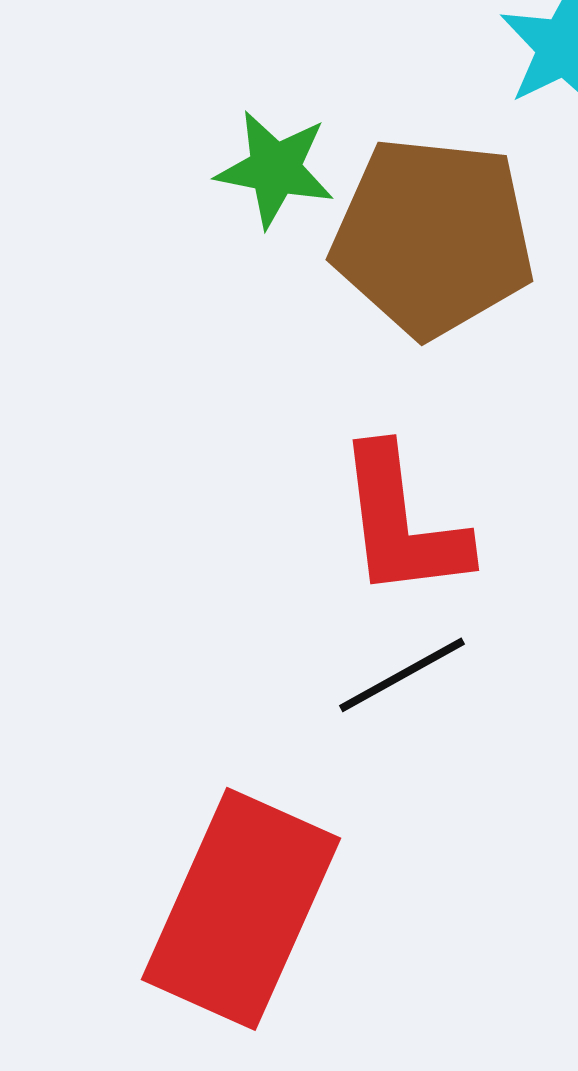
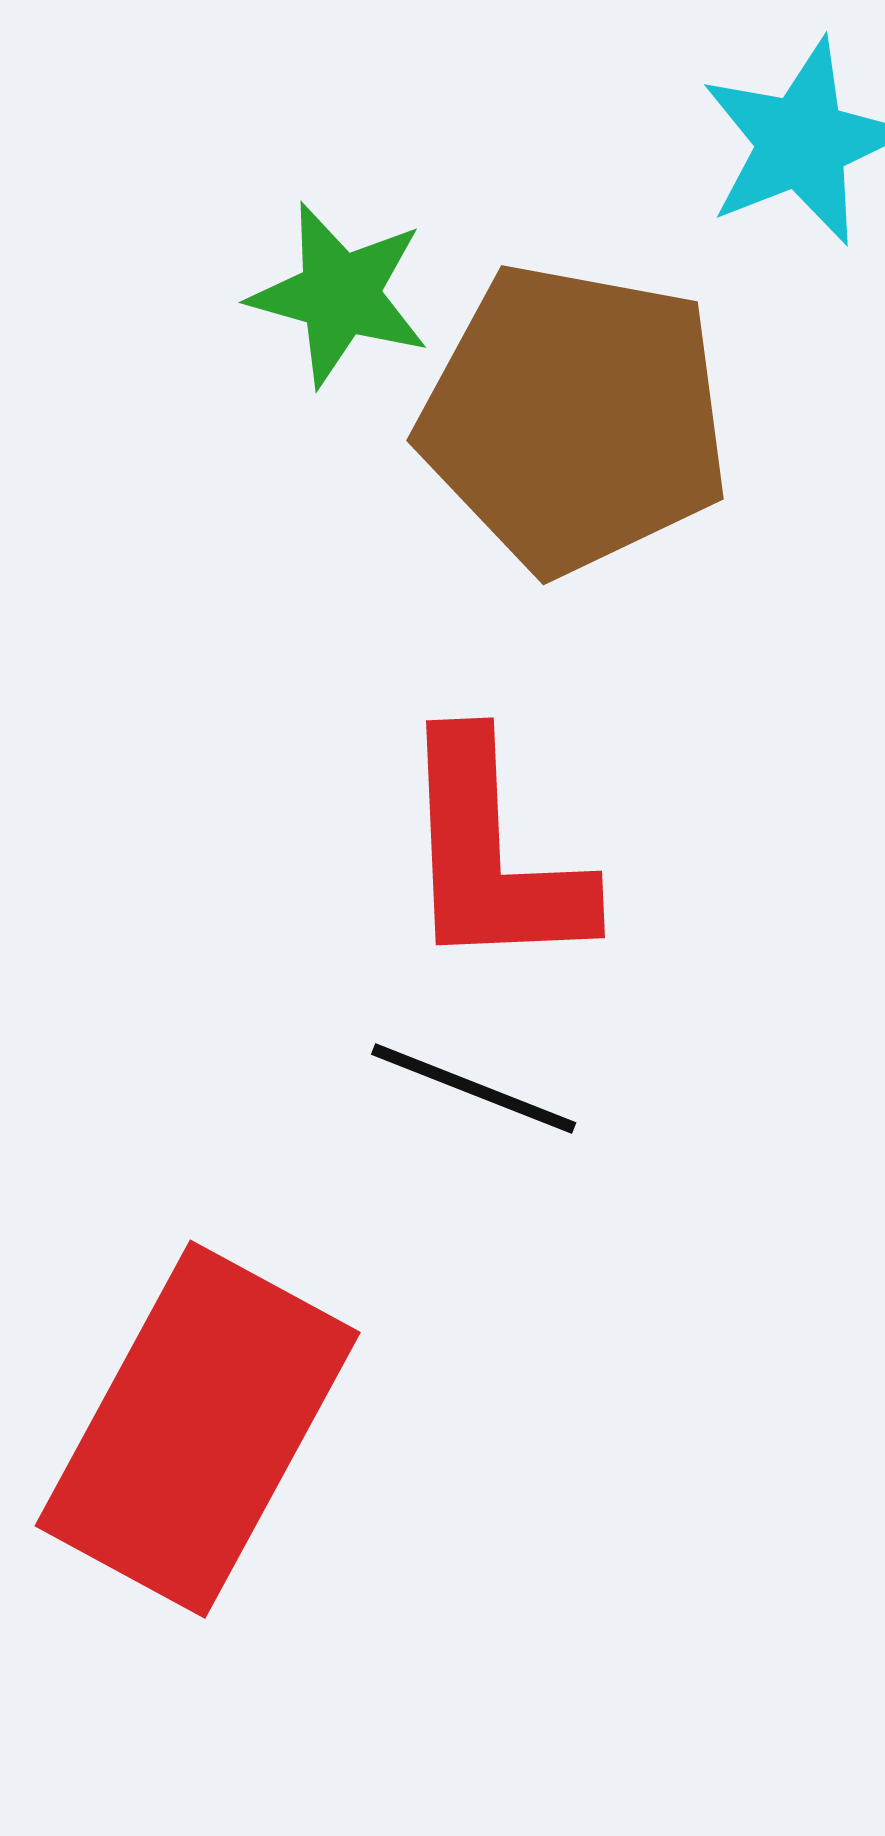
black line: (402, 675) -> (474, 1089), turned 46

